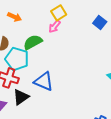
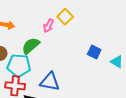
yellow square: (59, 13) -> (65, 17), moved
blue square: (100, 22) -> (94, 52), moved

